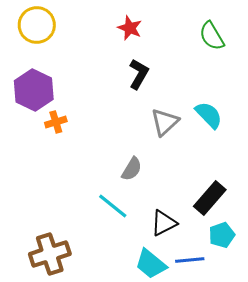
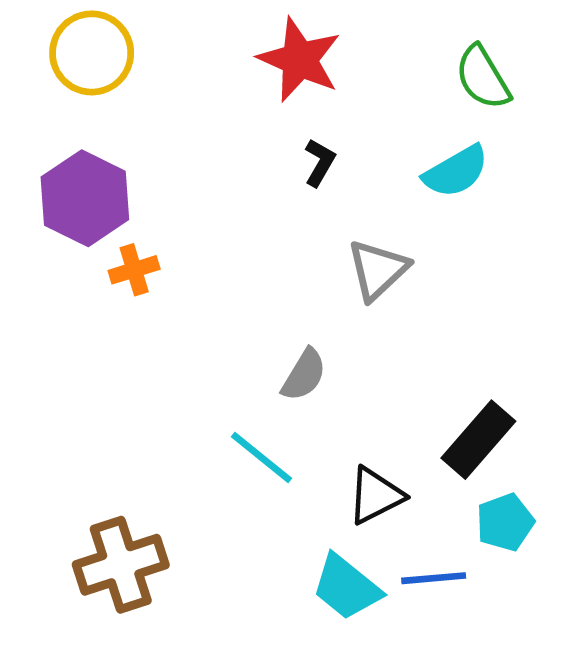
red star: (130, 28) -> (299, 60), size x1.5
black L-shape: (139, 74) -> (320, 162), size x0.7
cyan semicircle: (209, 115) -> (456, 171), moved, turned 104

